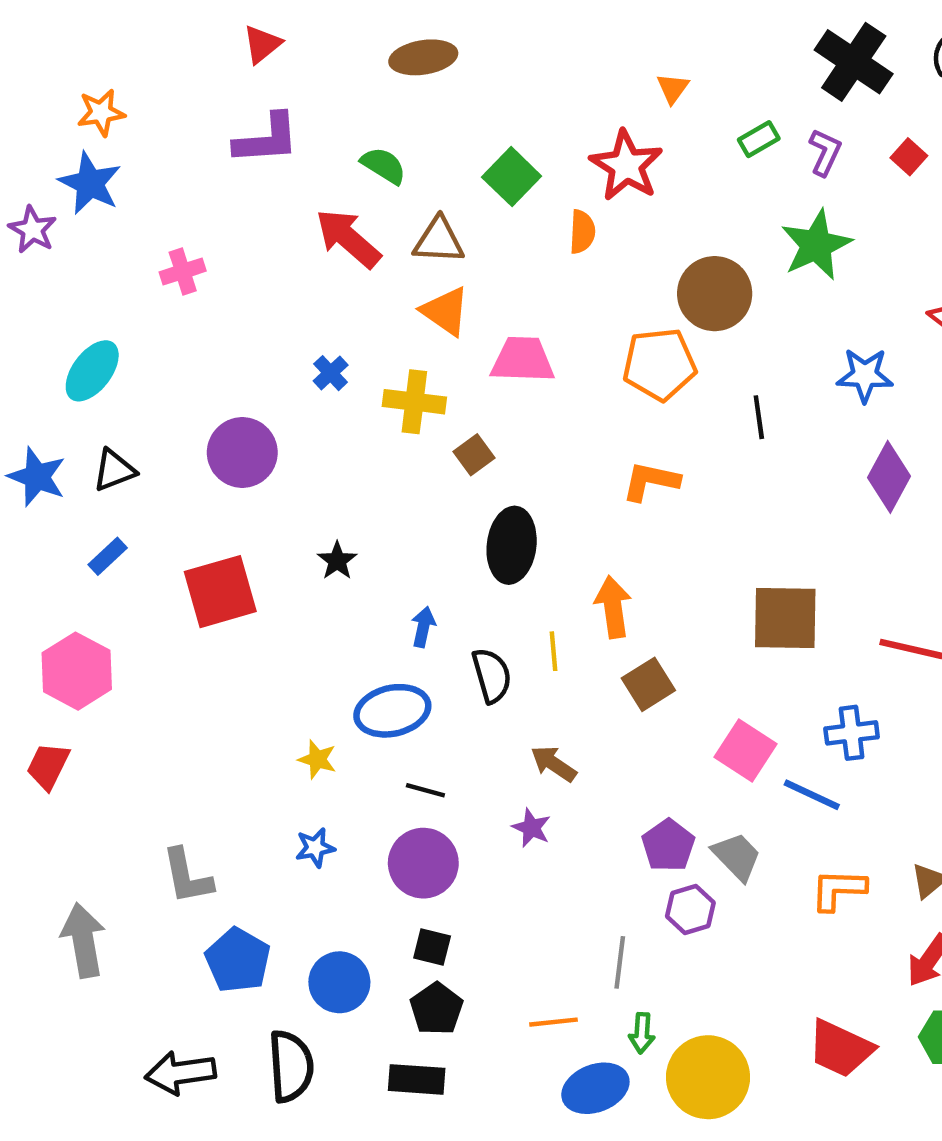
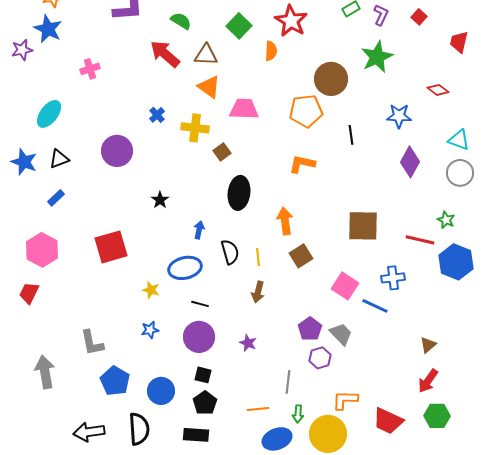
purple star: (33, 230) -> (22, 50), turned 30
red square: (220, 592) -> (111, 247), moved
yellow line: (554, 651) -> (258, 257), moved
brown arrow: (554, 764) -> (258, 292), turned -110
purple star: (531, 828) -> (248, 343), moved
orange L-shape: (838, 890) -> (345, 400), moved

